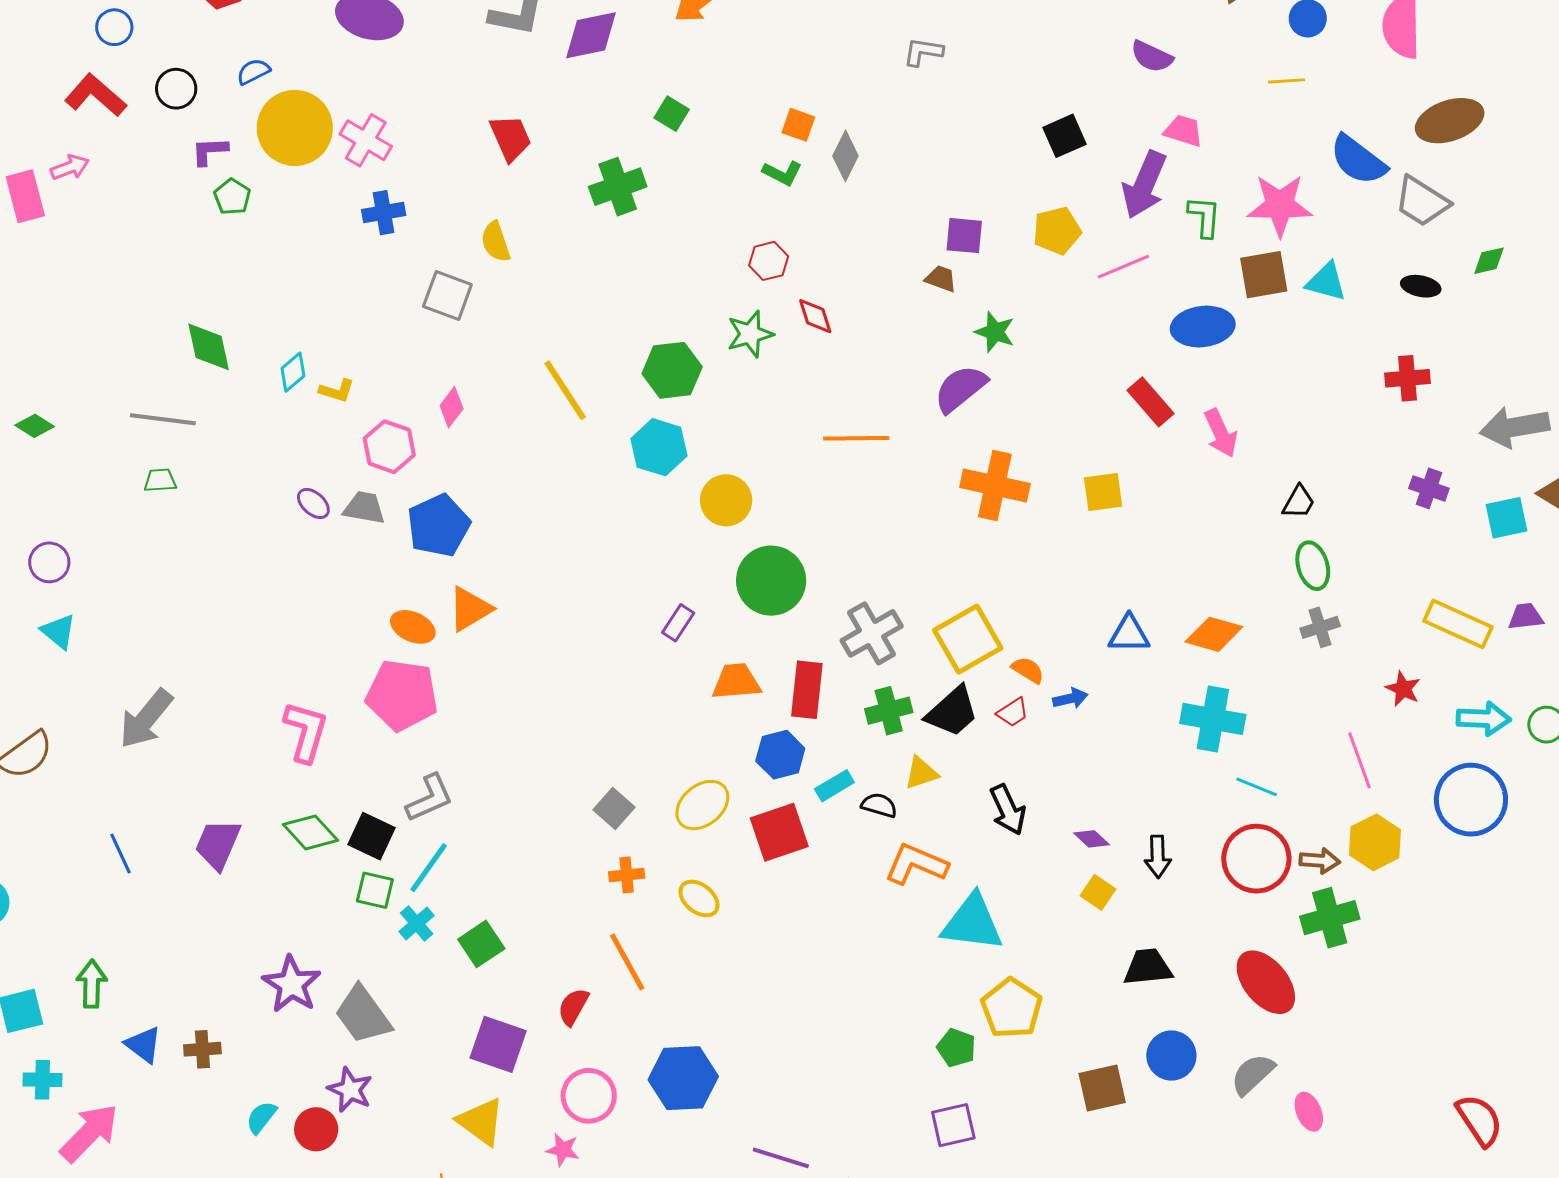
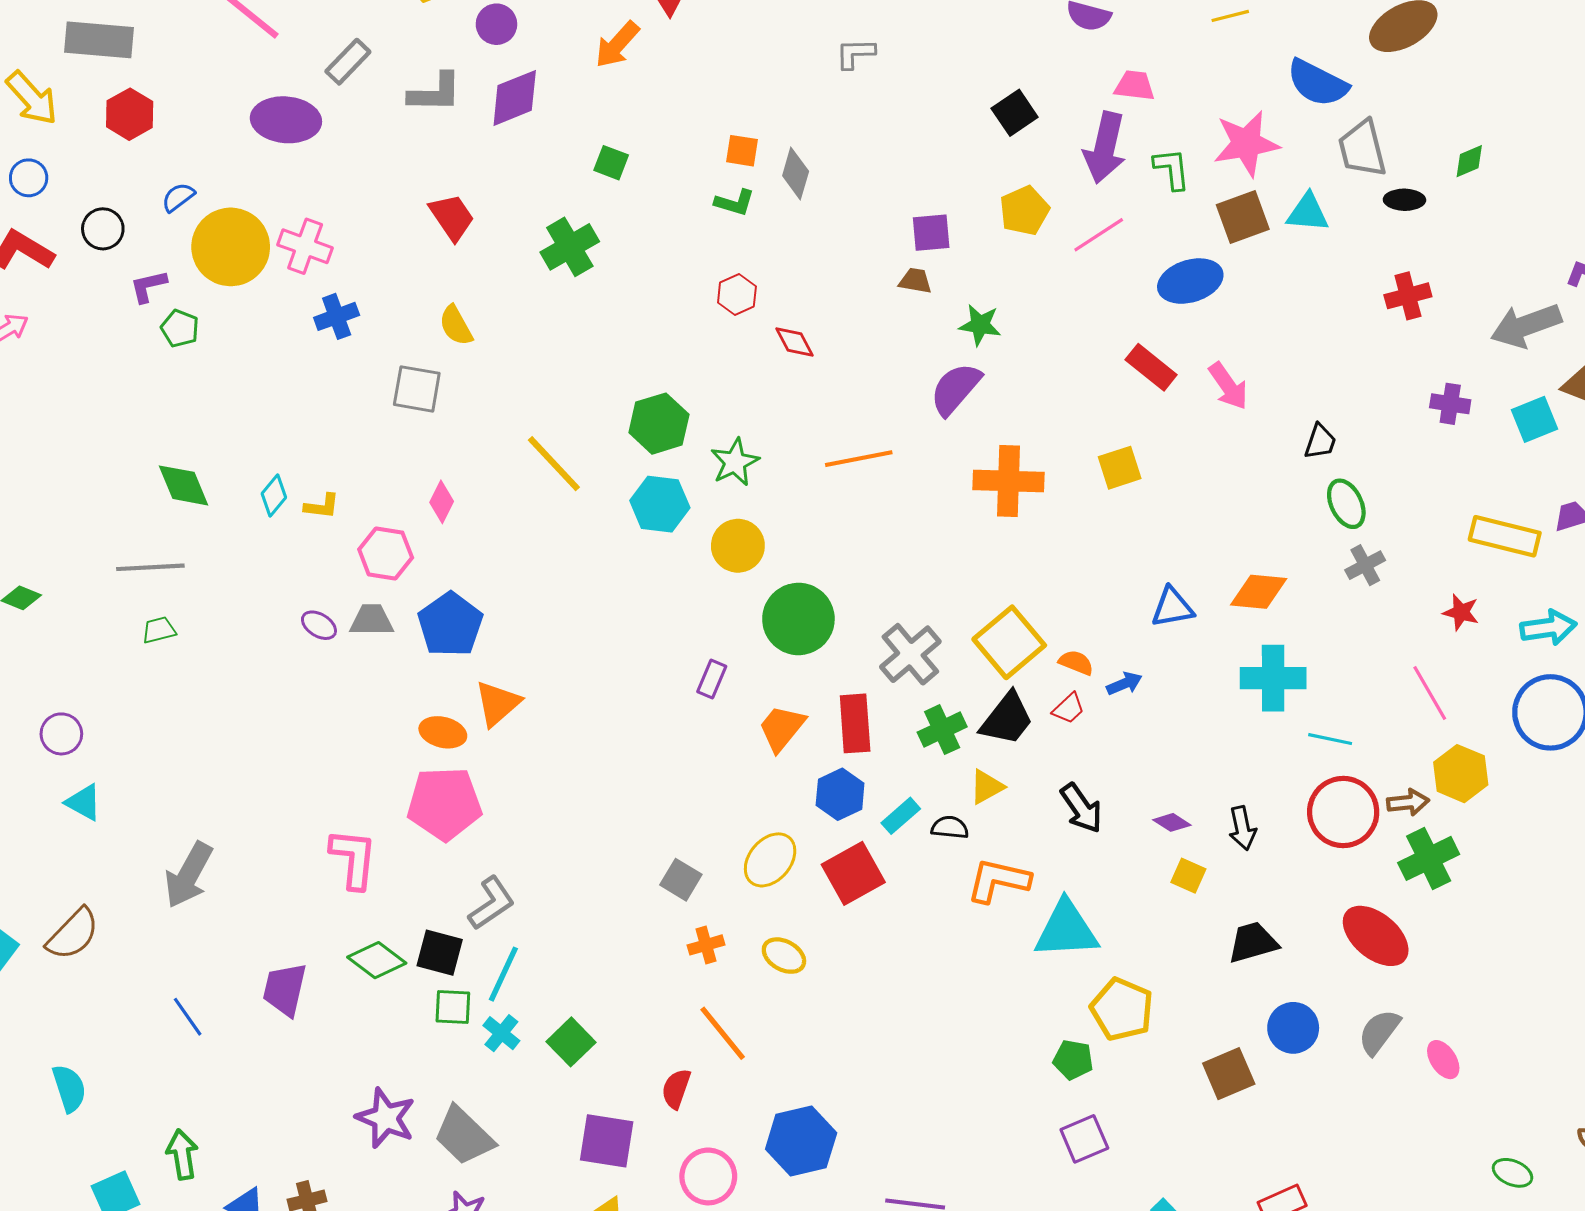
gray trapezoid: (1422, 201) -> (1362, 149), moved, turned 54
green star: (750, 334) -> (735, 462), moved
orange trapezoid: (736, 682) -> (782, 728), turned -36

